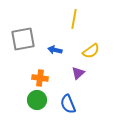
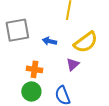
yellow semicircle: (91, 51) -> (86, 42), size x1.4

